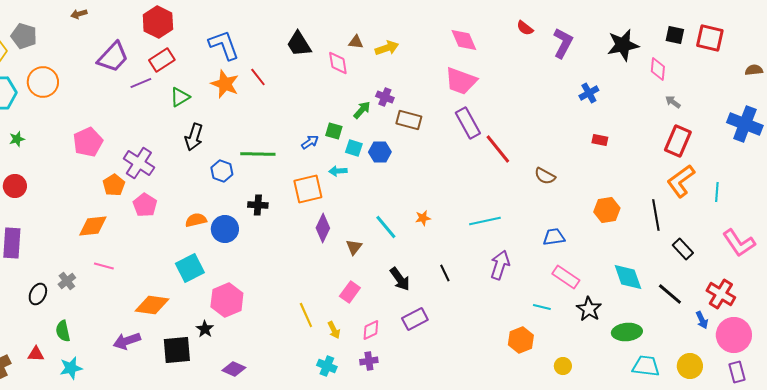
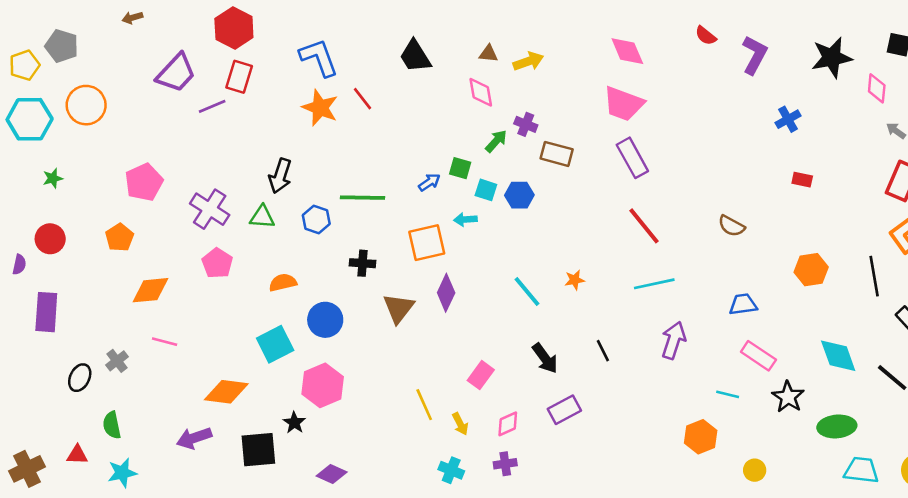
red rectangle: (162, 60) -> (239, 77), turned -40
pink diamond: (338, 63) -> (481, 92), moved
green triangle: (180, 97) -> (262, 217), moved, turned 35
red line: (498, 149) -> (644, 226), moved
orange pentagon: (114, 185) -> (120, 237), moved
blue circle: (225, 229) -> (325, 320), moved
brown triangle: (354, 247) -> (399, 308), moved, size x1.5

